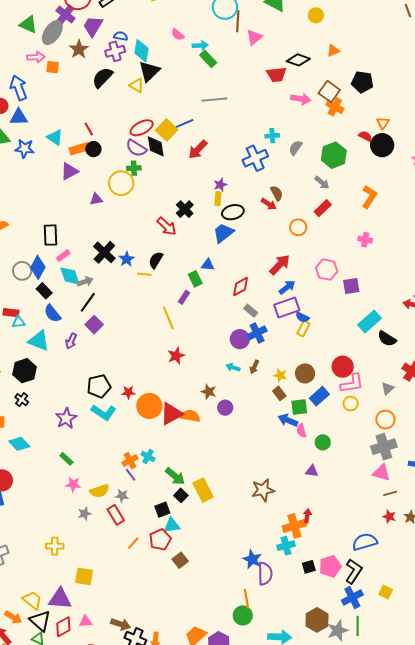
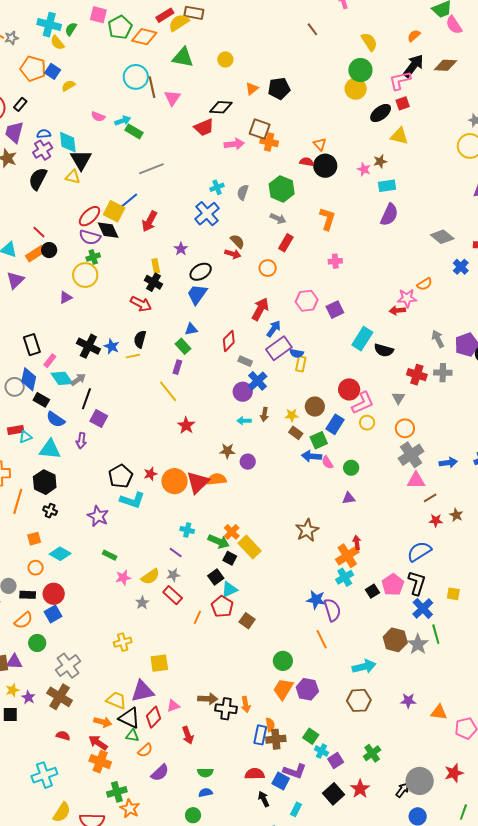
black pentagon: (362, 82) -> (279, 89), moved
purple triangle: (69, 171) -> (15, 280), moved
yellow rectangle: (218, 199) -> (156, 266), moved
orange cross: (130, 461) -> (232, 532), moved
green circle: (243, 615) -> (283, 661), moved

